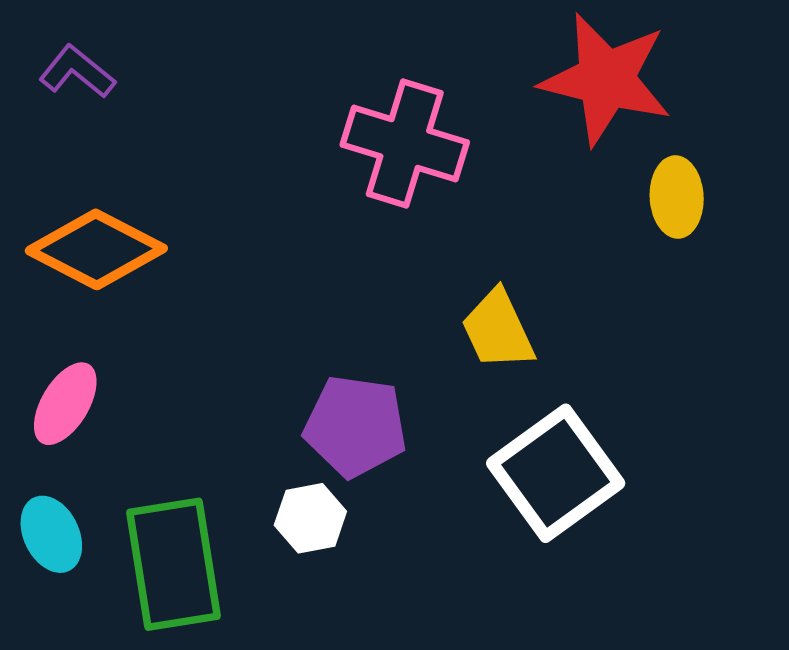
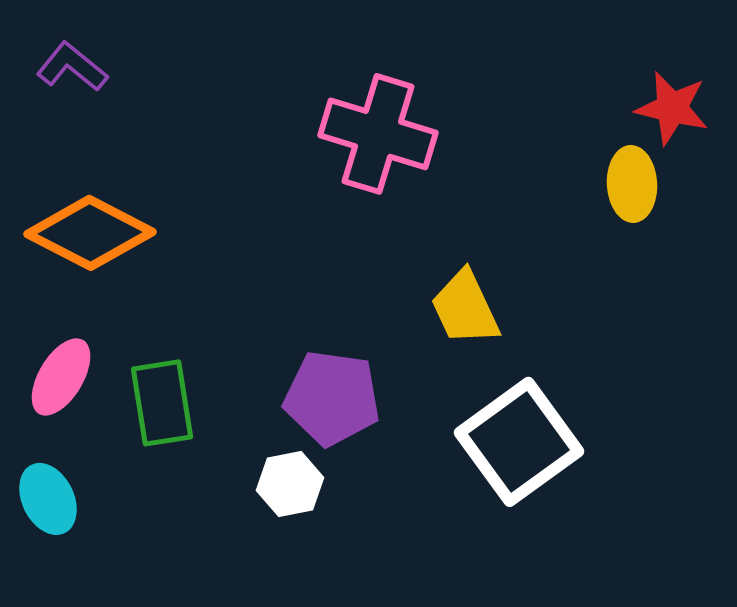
red star: (606, 79) -> (672, 108), moved, size x0.6
green rectangle: (173, 564) -> (162, 403), moved, size x0.7

